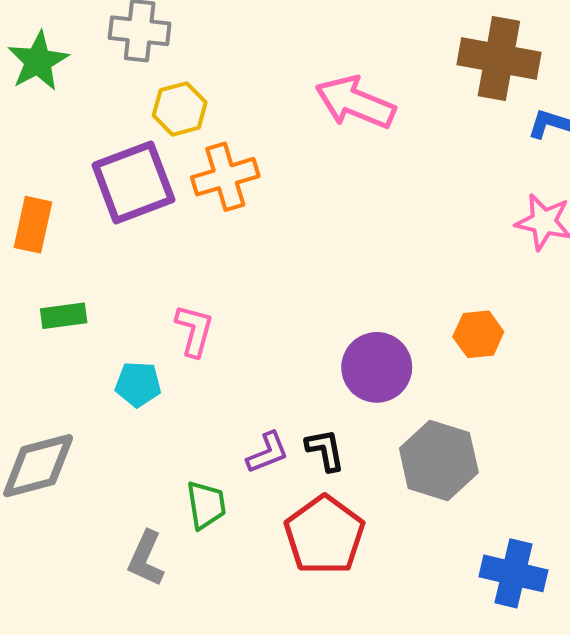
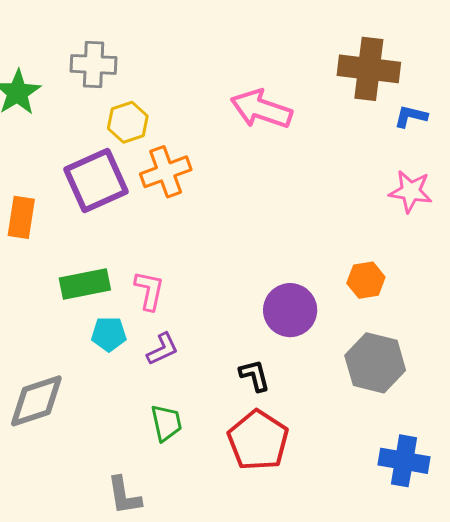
green rectangle: (64, 316) -> (85, 284), moved, size x1.4
purple L-shape: (267, 453) -> (162, 349), moved
gray hexagon: (439, 460) -> (375, 363), moved
gray L-shape: (146, 559) -> (124, 496), moved, turned -30

